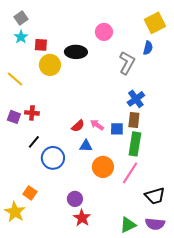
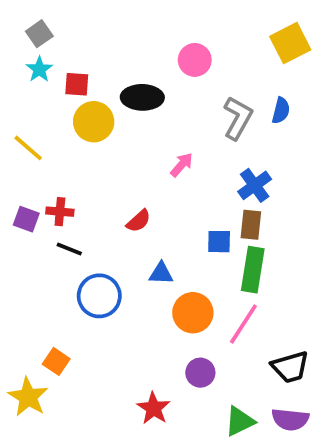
blue semicircle: (148, 48) -> (281, 110), moved
pink arrow: (97, 125) -> (182, 165), moved, turned 96
red semicircle: (78, 126) -> (139, 221), moved
black line: (34, 142) -> (69, 249), moved, turned 72
purple circle: (75, 199) -> (200, 373), moved

